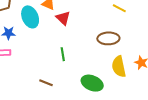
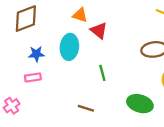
cyan ellipse: (30, 17) -> (69, 47), moved, turned 35

